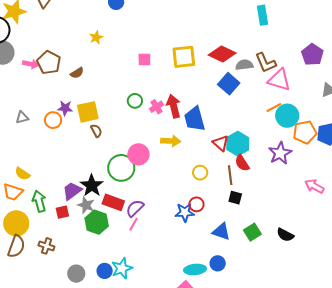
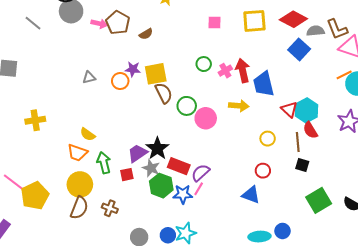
brown semicircle: (96, 131) -> (164, 93), size x1.5
green circle: (121, 168) -> (187, 106), moved, size x0.7
blue star: (185, 212) -> (183, 194), moved
blue triangle: (221, 232) -> (251, 195), moved
green square: (252, 232) -> (319, 200), size x1.4

